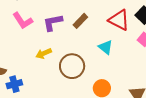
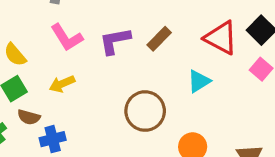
cyan triangle: (105, 47) -> (199, 81), turned 49
yellow arrow: (44, 53) -> (62, 84), moved

